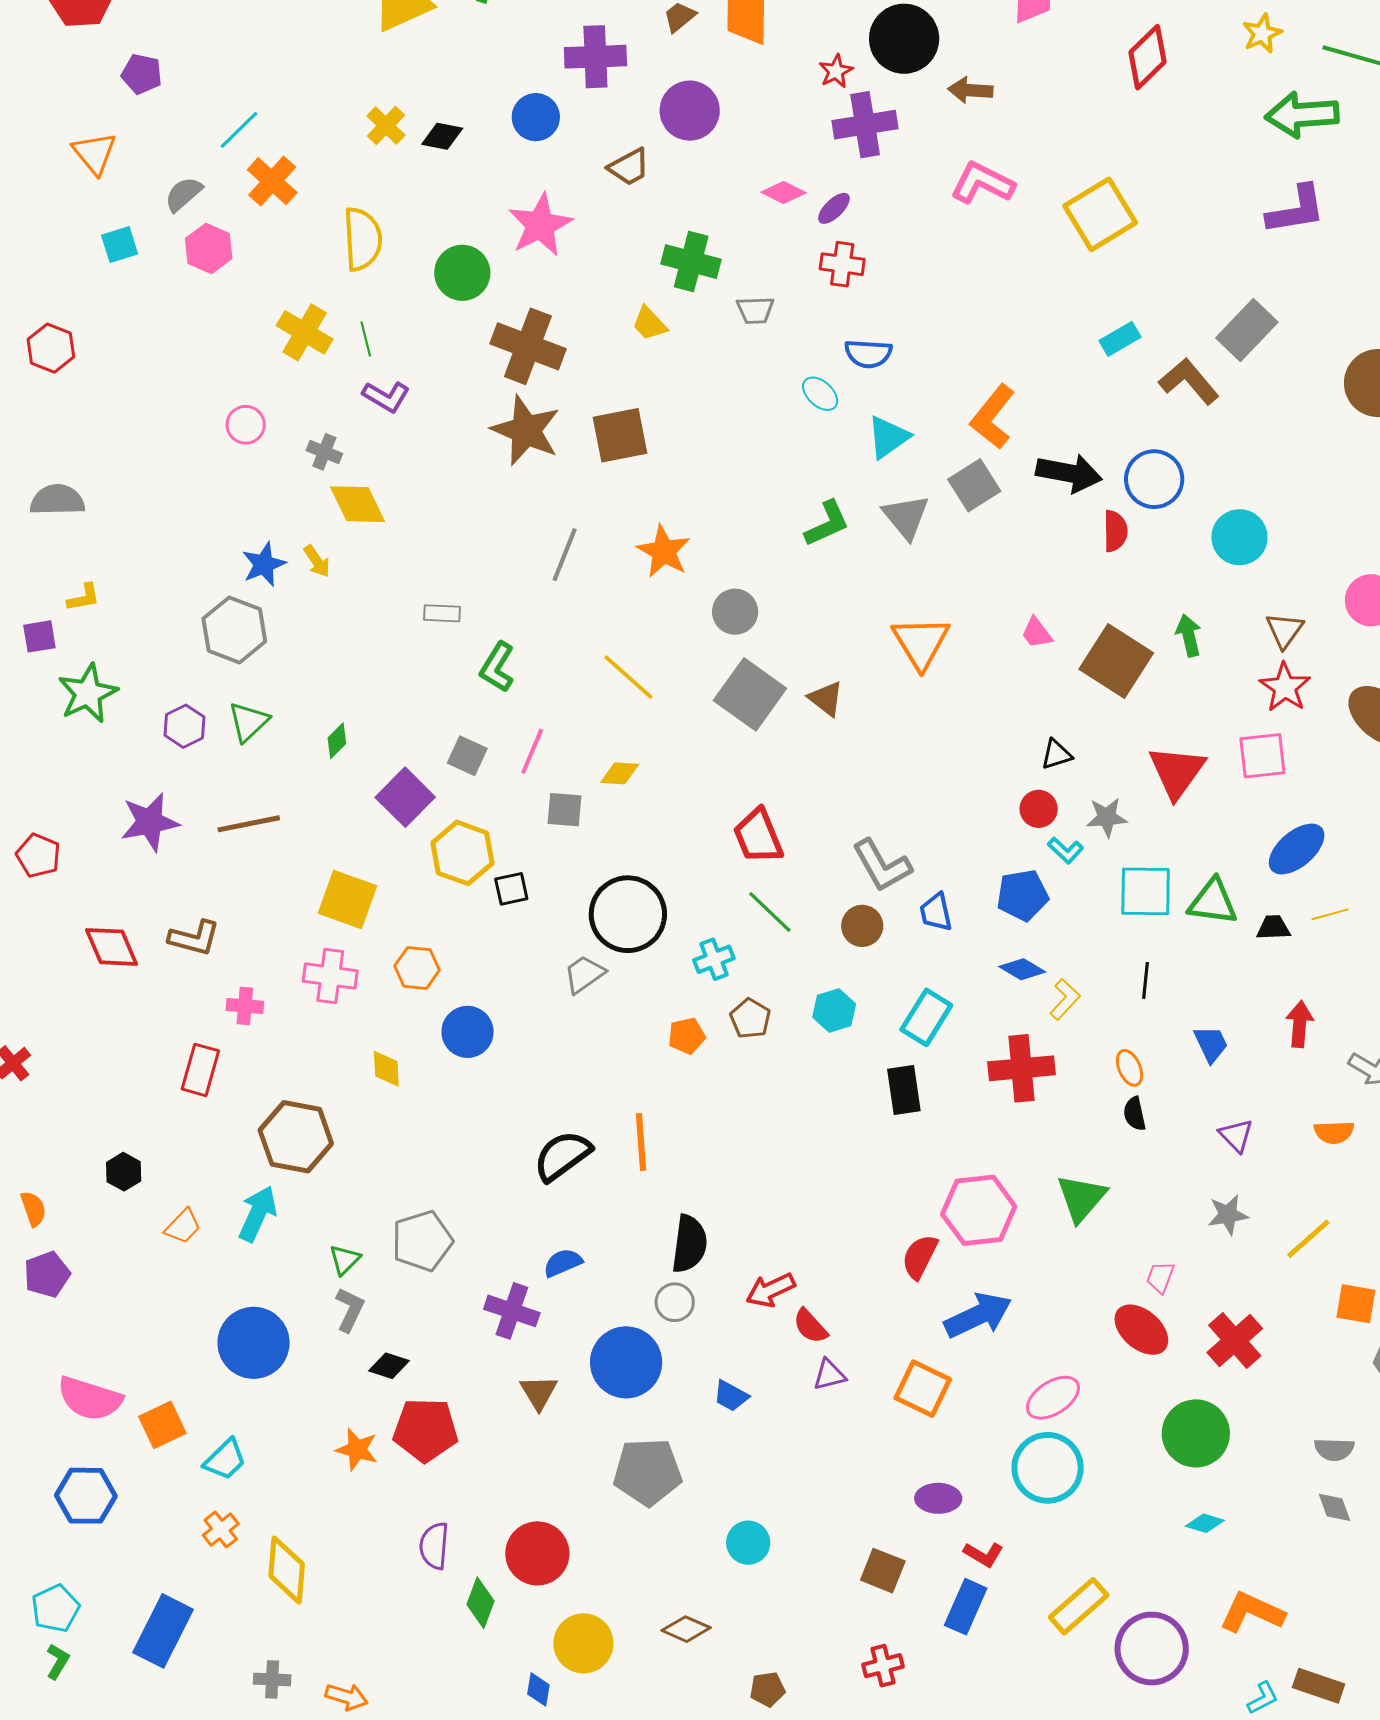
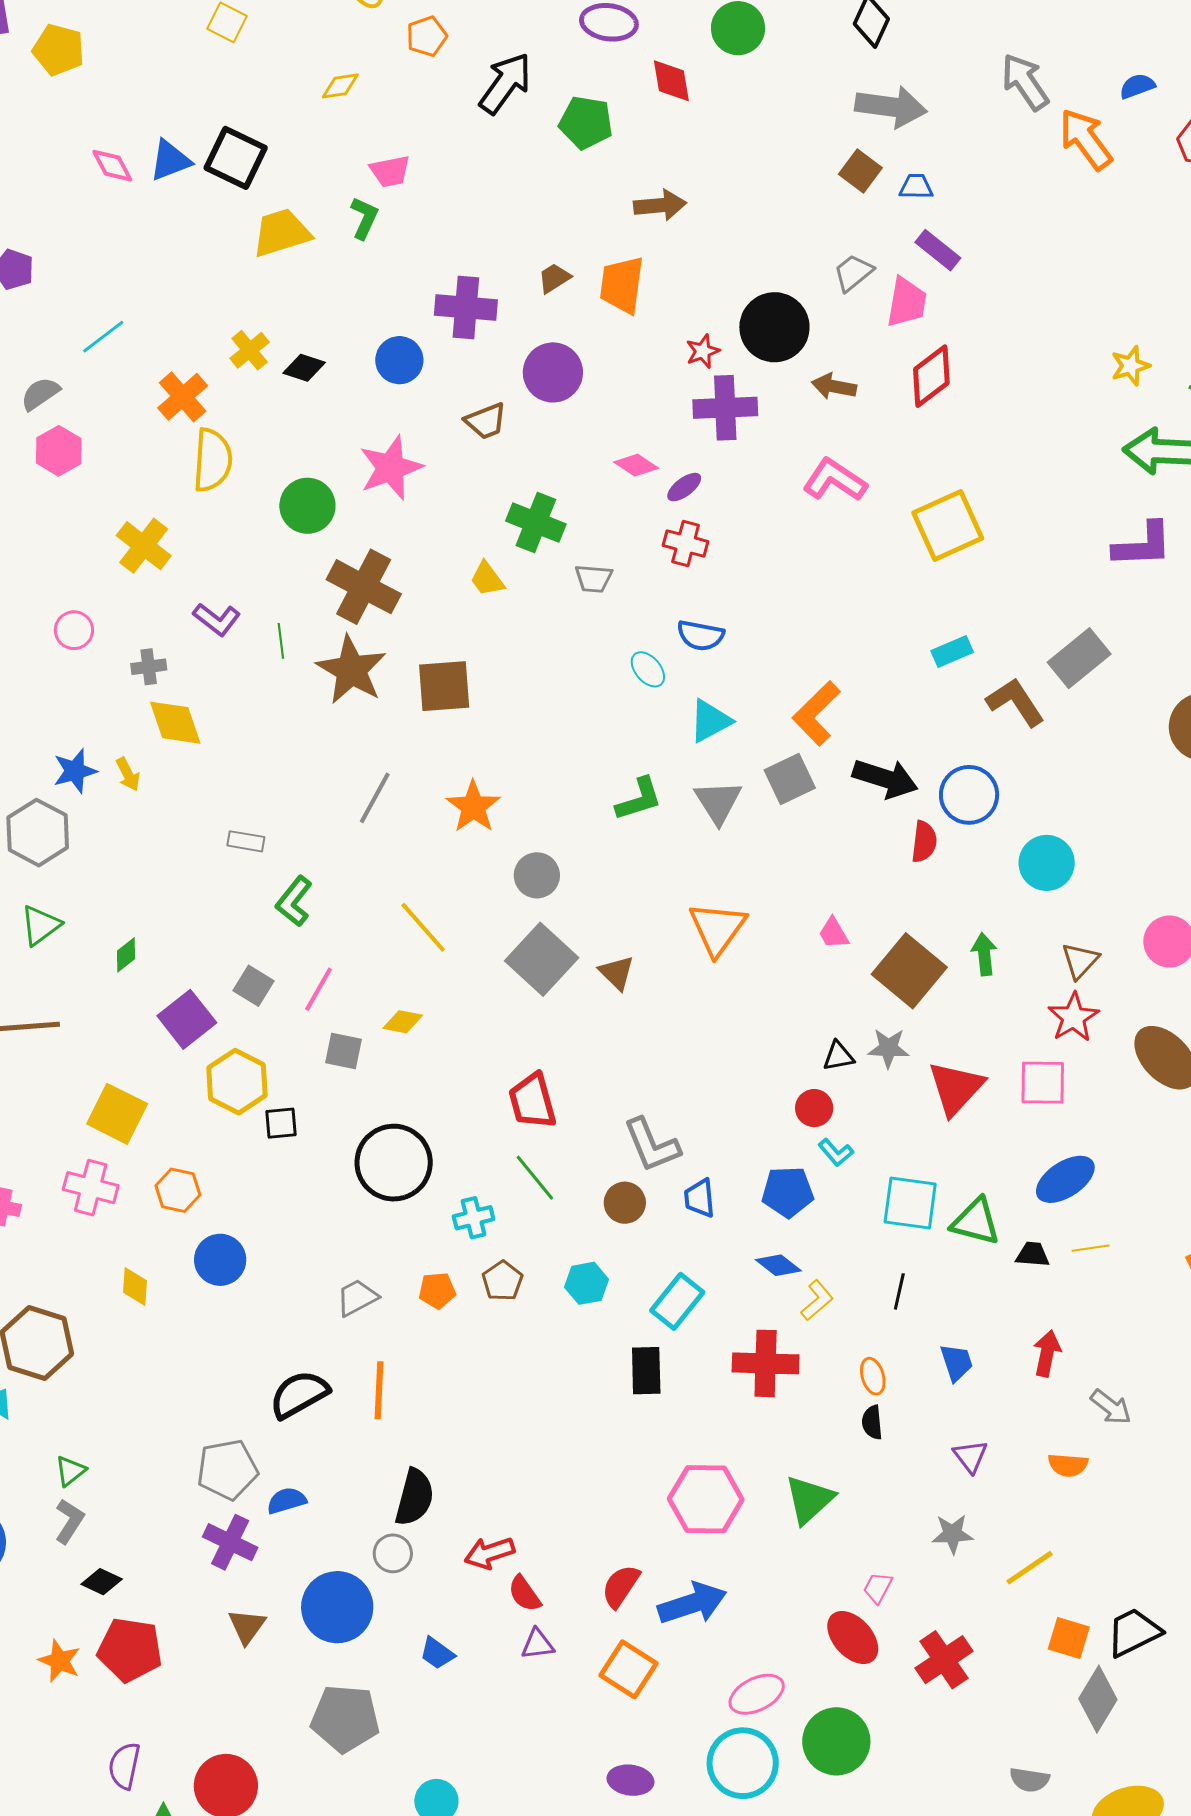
red diamond: (1148, 57) -> (931, 376), moved
orange cross: (272, 181) -> (183, 397), moved
green line: (366, 339) -> (281, 641), moved
gray cross: (324, 452) -> (149, 667), turned -36
gray star: (1107, 817) -> (888, 1048), moved
gray trapezoid: (584, 974) -> (357, 1298), moved
gray pentagon: (422, 1241) -> (227, 1470), moved
red semicircle: (920, 1257) -> (621, 1586), moved
green circle: (1196, 1433) -> (836, 1741), moved

